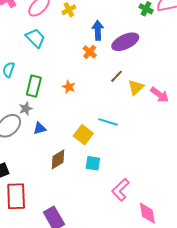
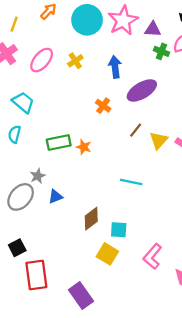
blue arrow: (98, 30) -> (115, 67), moved
cyan trapezoid: (35, 38) -> (23, 102), moved
green rectangle: (34, 86) -> (59, 142), moved, turned 70
yellow square: (83, 135) -> (107, 254), moved
brown diamond: (58, 159) -> (91, 219), moved

